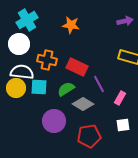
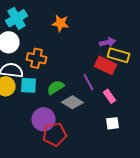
purple arrow: (125, 21) -> (107, 42), moved
red rectangle: (77, 67) -> (105, 65), moved
pink rectangle: (120, 98) -> (109, 96), turned -64
red pentagon: (89, 136) -> (54, 134), moved

